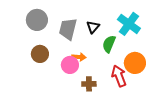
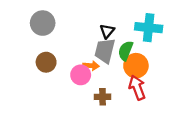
cyan cross: (129, 24) -> (149, 28), turned -30
gray trapezoid: (68, 29) -> (105, 51), moved
orange circle: (135, 63) -> (136, 66), moved

